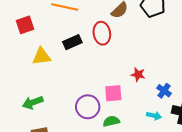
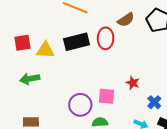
red square: (25, 25) -> (22, 43), moved
black rectangle: (72, 42) -> (76, 42), size x1.4
green arrow: (33, 103) -> (30, 79), moved

